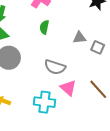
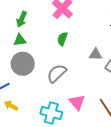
gray semicircle: (55, 67) -> (57, 73), moved, turned 110

